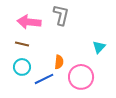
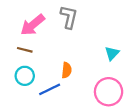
pink arrow: (29, 22) -> (33, 25), turned -45
pink circle: (81, 77) -> (109, 92), moved

